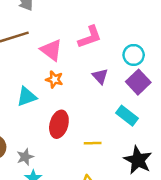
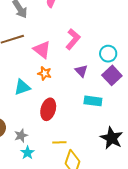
pink L-shape: (90, 37) -> (73, 39), turned -30
cyan rectangle: (127, 116) -> (93, 101), moved, turned -30
yellow line: (93, 143) -> (59, 142), moved

